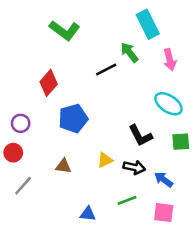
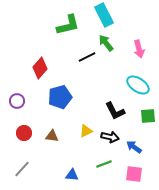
cyan rectangle: (148, 24) -> (104, 15), moved
green L-shape: (65, 30) -> (68, 25), moved, turned -50
red circle: (13, 153) -> (24, 133), moved
gray line: (23, 186) -> (22, 169), moved

